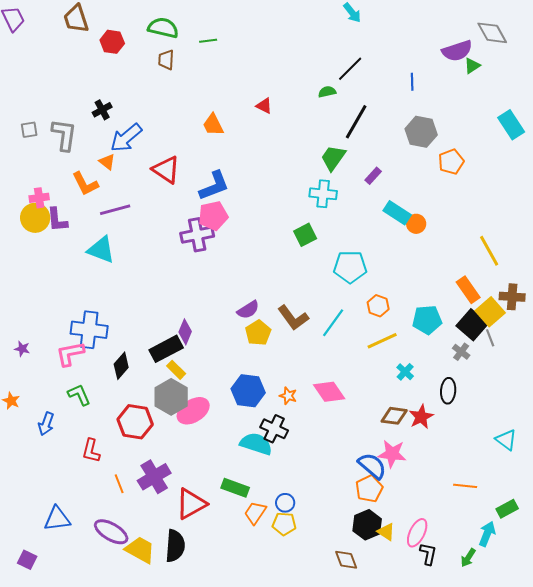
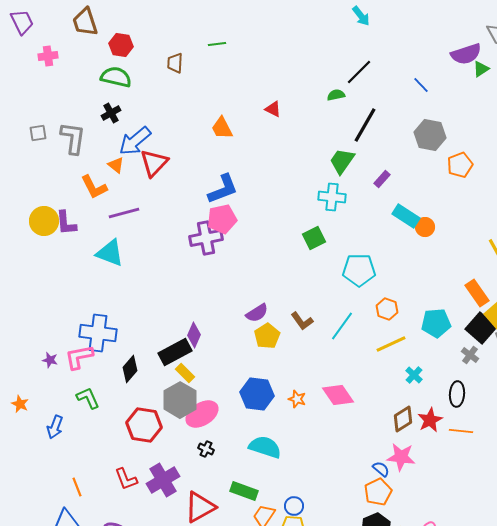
green semicircle: (163, 28) -> (116, 77), moved
blue line: (412, 82) -> (421, 85), turned -42
red triangle: (166, 170) -> (154, 163), moved, turned 40
pink cross: (39, 198) -> (48, 56), moved
brown L-shape: (293, 318) -> (302, 321), size x0.7
purple star: (22, 349) -> (50, 360), moved
brown diamond: (394, 416) -> (403, 419), turned -40
black cross: (274, 429) -> (206, 449), moved, size x0.6
red L-shape: (91, 451) -> (126, 479), moved, turned -35
blue semicircle: (372, 466) -> (381, 469), size x0.6
orange line: (119, 484) -> (77, 487), moved
orange line: (465, 486) -> (461, 431), moved

